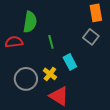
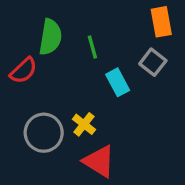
red semicircle: (14, 42) -> (24, 71), turned 144
green line: (51, 42) -> (92, 47), moved
cyan rectangle: (70, 62) -> (118, 82), moved

